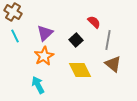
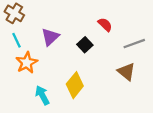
gray line: (108, 40) -> (134, 44), moved, turned 60
orange star: (44, 56) -> (27, 63), moved
yellow diamond: (80, 70) -> (75, 85), moved, turned 65

